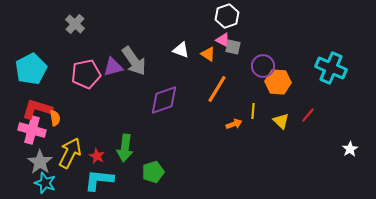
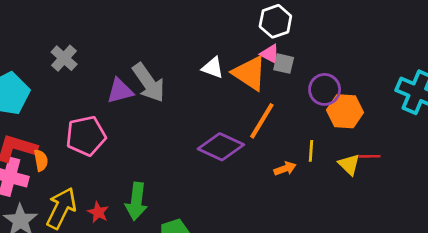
gray cross: (75, 24) -> (64, 58), moved
orange triangle: (208, 54) -> (250, 73), size x1.8
pink pentagon: (86, 74) -> (86, 136), moved
purple diamond: (164, 100) -> (221, 147), moved, turned 44
red line: (308, 115) -> (370, 156), moved, turned 49

